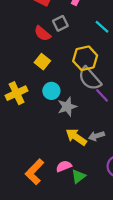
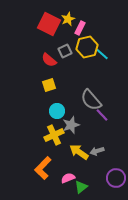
yellow hexagon: (85, 58) -> (87, 47), moved
yellow square: (42, 62) -> (49, 85), turned 32
yellow cross: (17, 93) -> (54, 135), moved
orange L-shape: (35, 172) -> (43, 168), moved

